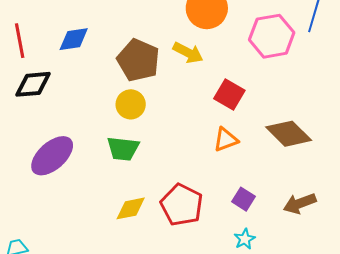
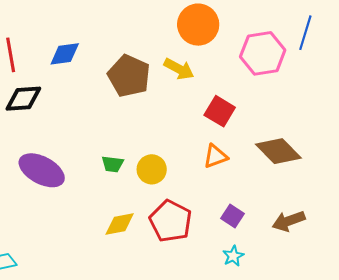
yellow circle: (131, 104) -> (152, 169), moved
green trapezoid: (123, 149) -> (113, 164), size x0.7
purple ellipse: (52, 156) -> (42, 170), turned 69

